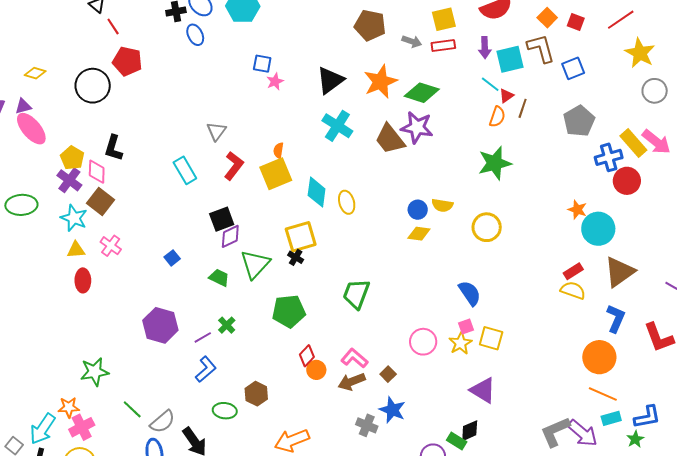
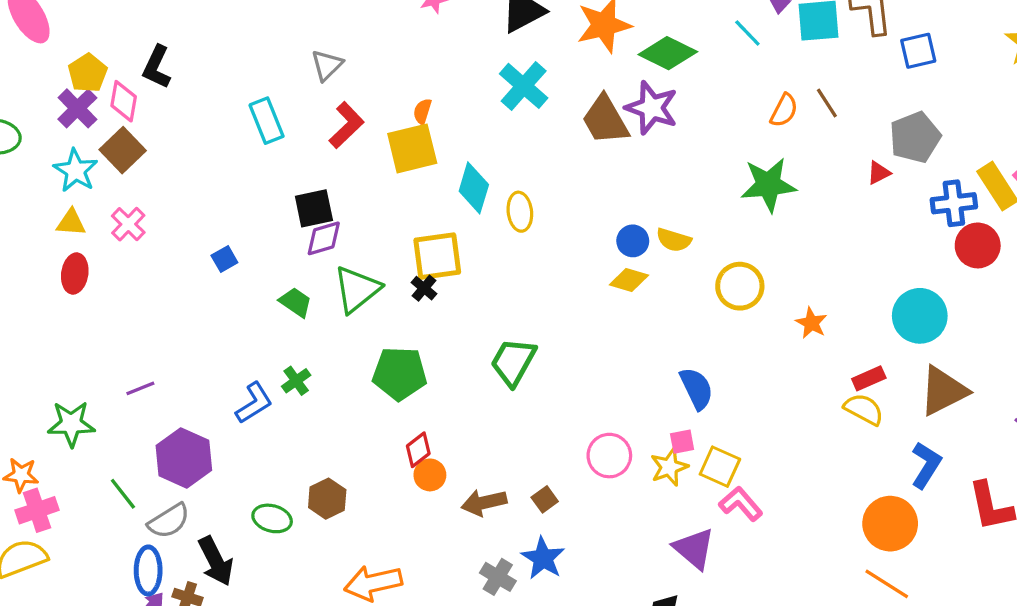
cyan line: (490, 84) -> (747, 33), moved
red triangle: (506, 96) -> (879, 173), moved
brown line: (523, 108) -> (827, 103), turned -60
orange star: (577, 210) -> (811, 323), moved
purple hexagon: (160, 325) -> (184, 458), moved
purple line: (203, 337) -> (140, 388), moved
pink L-shape: (354, 358) -> (741, 504), moved
blue L-shape: (206, 369) -> (254, 403), moved

